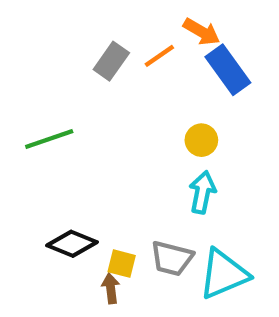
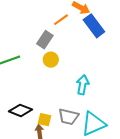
gray rectangle: (111, 61) -> (45, 40), moved
yellow circle: (201, 140) -> (51, 60), moved

